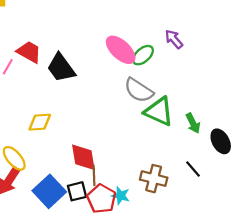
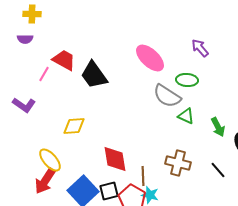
green ellipse: (143, 55) -> (187, 80), moved, turned 45
green triangle: (159, 112) -> (186, 116), size x0.6
brown line: (94, 175) -> (143, 176), moved
brown cross: (154, 179) -> (178, 163), moved

